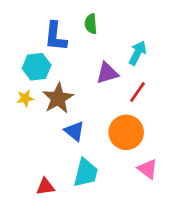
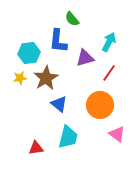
green semicircle: (91, 24) -> (72, 19), turned -35
blue L-shape: (55, 36) -> (58, 41), moved

